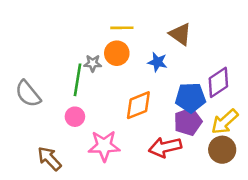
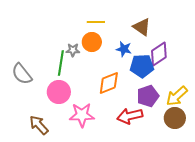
purple diamond: (218, 82) -> (159, 54), moved
blue pentagon: (190, 98) -> (142, 66), moved
pink circle: (75, 117) -> (59, 92), size x1.5

